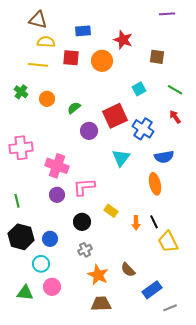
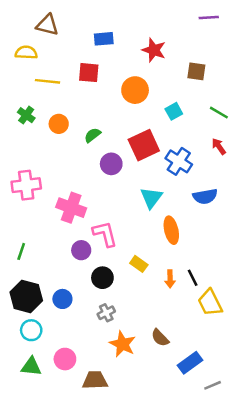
yellow semicircle: (46, 42) -> (26, 53), moved
orange circle: (102, 61) -> (135, 90), moved
orange ellipse: (155, 184) -> (171, 230), moved
pink L-shape: (84, 187) -> (105, 234), turned 80
purple circle: (57, 195) -> (81, 250), moved
green line: (17, 201) -> (21, 251), turned 32
cyan circle: (41, 264) -> (31, 330), moved
brown trapezoid: (101, 304) -> (95, 380), moved

